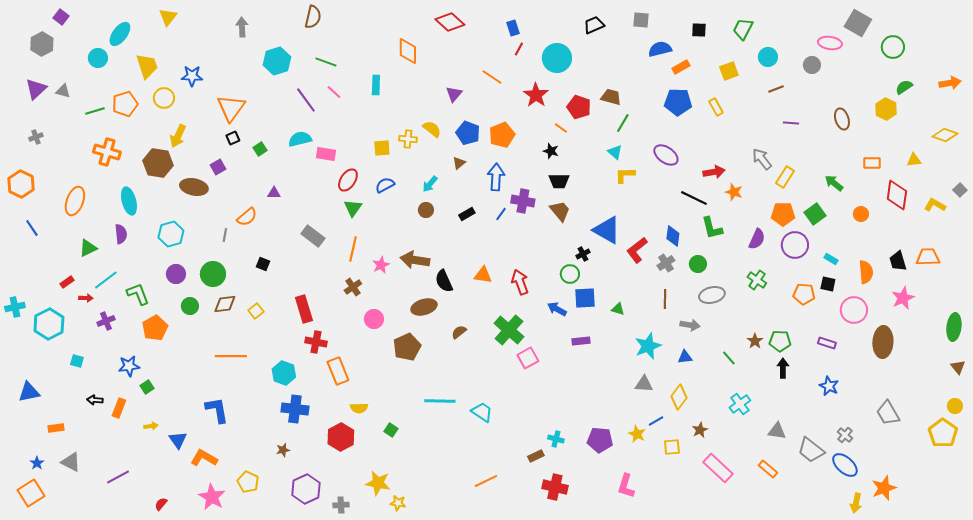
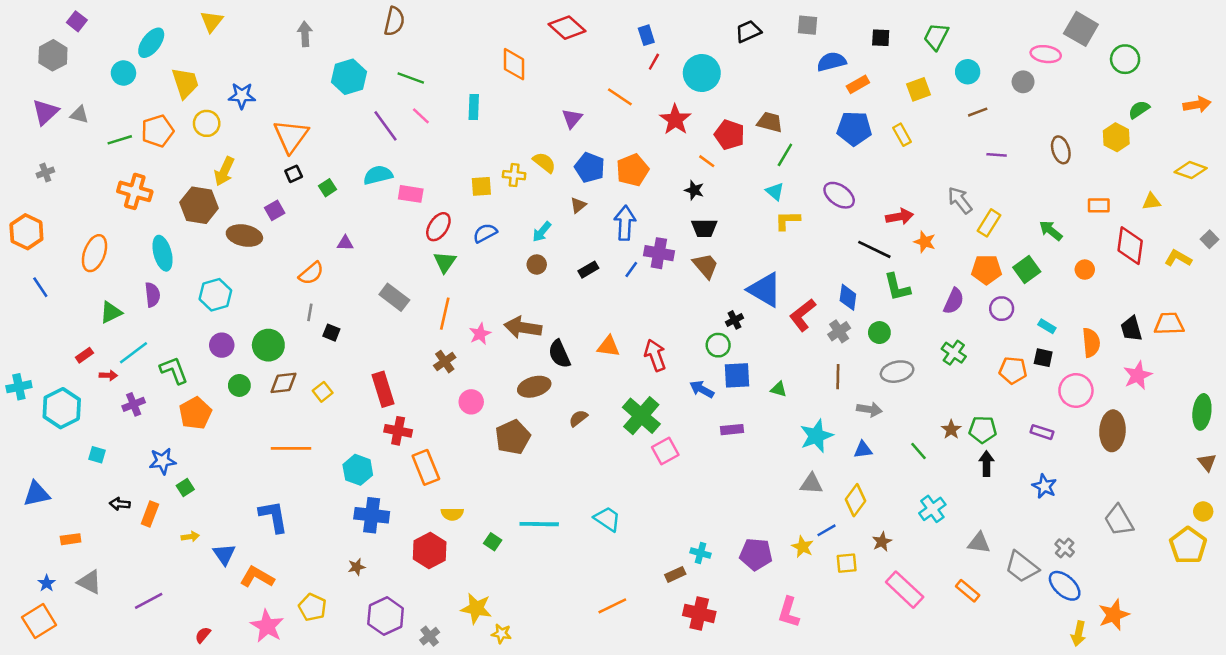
gray line: (225, 235) -> (310, 312), moved
purple circle: (795, 245) -> (1002, 309), size x0.7
cyan line: (440, 401) -> (539, 524), moved
gray cross: (341, 505) -> (430, 636), turned -35

